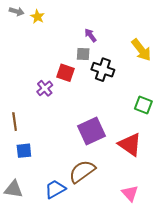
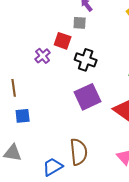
black cross: (103, 70) -> (86, 60), moved
brown semicircle: (82, 172) -> (79, 152), moved, turned 120
blue trapezoid: (55, 189) -> (53, 167), moved

